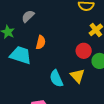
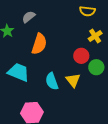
orange semicircle: (41, 42) -> (39, 44), size x1.5
cyan trapezoid: (21, 55) -> (19, 72), moved

